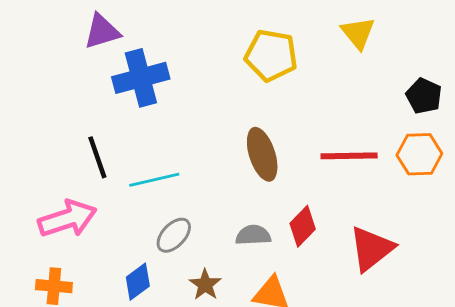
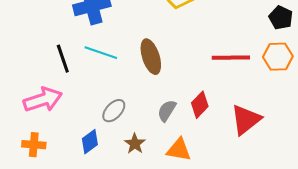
brown ellipse: (262, 154) -> (151, 57), moved
cyan line: (154, 180) -> (101, 53), moved, turned 32
gray semicircle: (253, 235) -> (167, 111), turned -55

